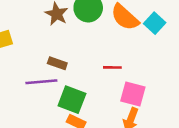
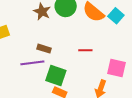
pink square: (133, 94) -> (116, 68), moved

